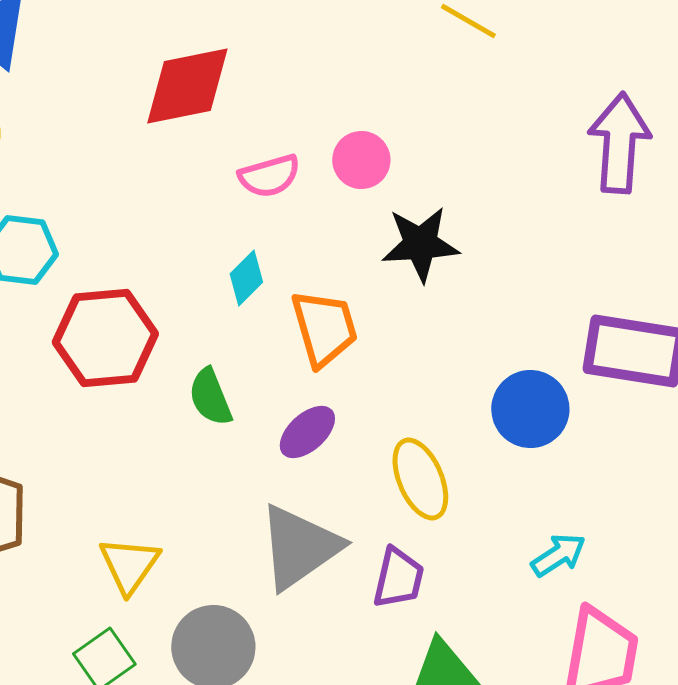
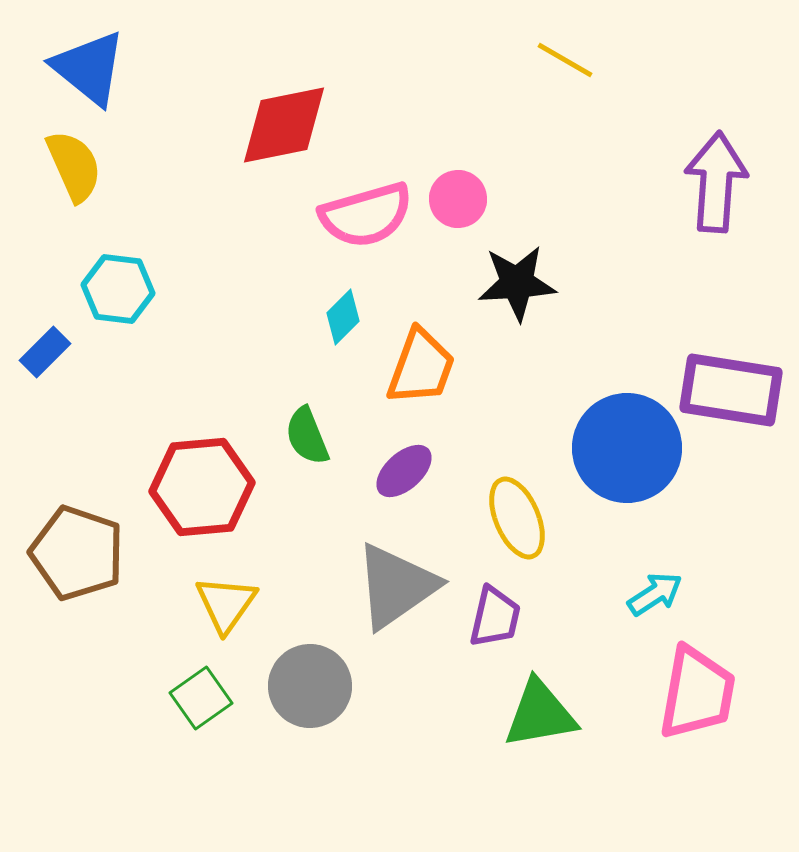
pink semicircle: (269, 176) -> (366, 215), size x1.5
orange trapezoid: (324, 328) -> (421, 367), turned 36
red hexagon: (105, 338) -> (202, 487), moved
blue circle: (530, 409) -> (627, 448), size x1.4

